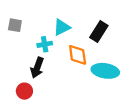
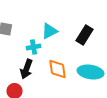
orange diamond: (78, 55) -> (58, 69), moved

